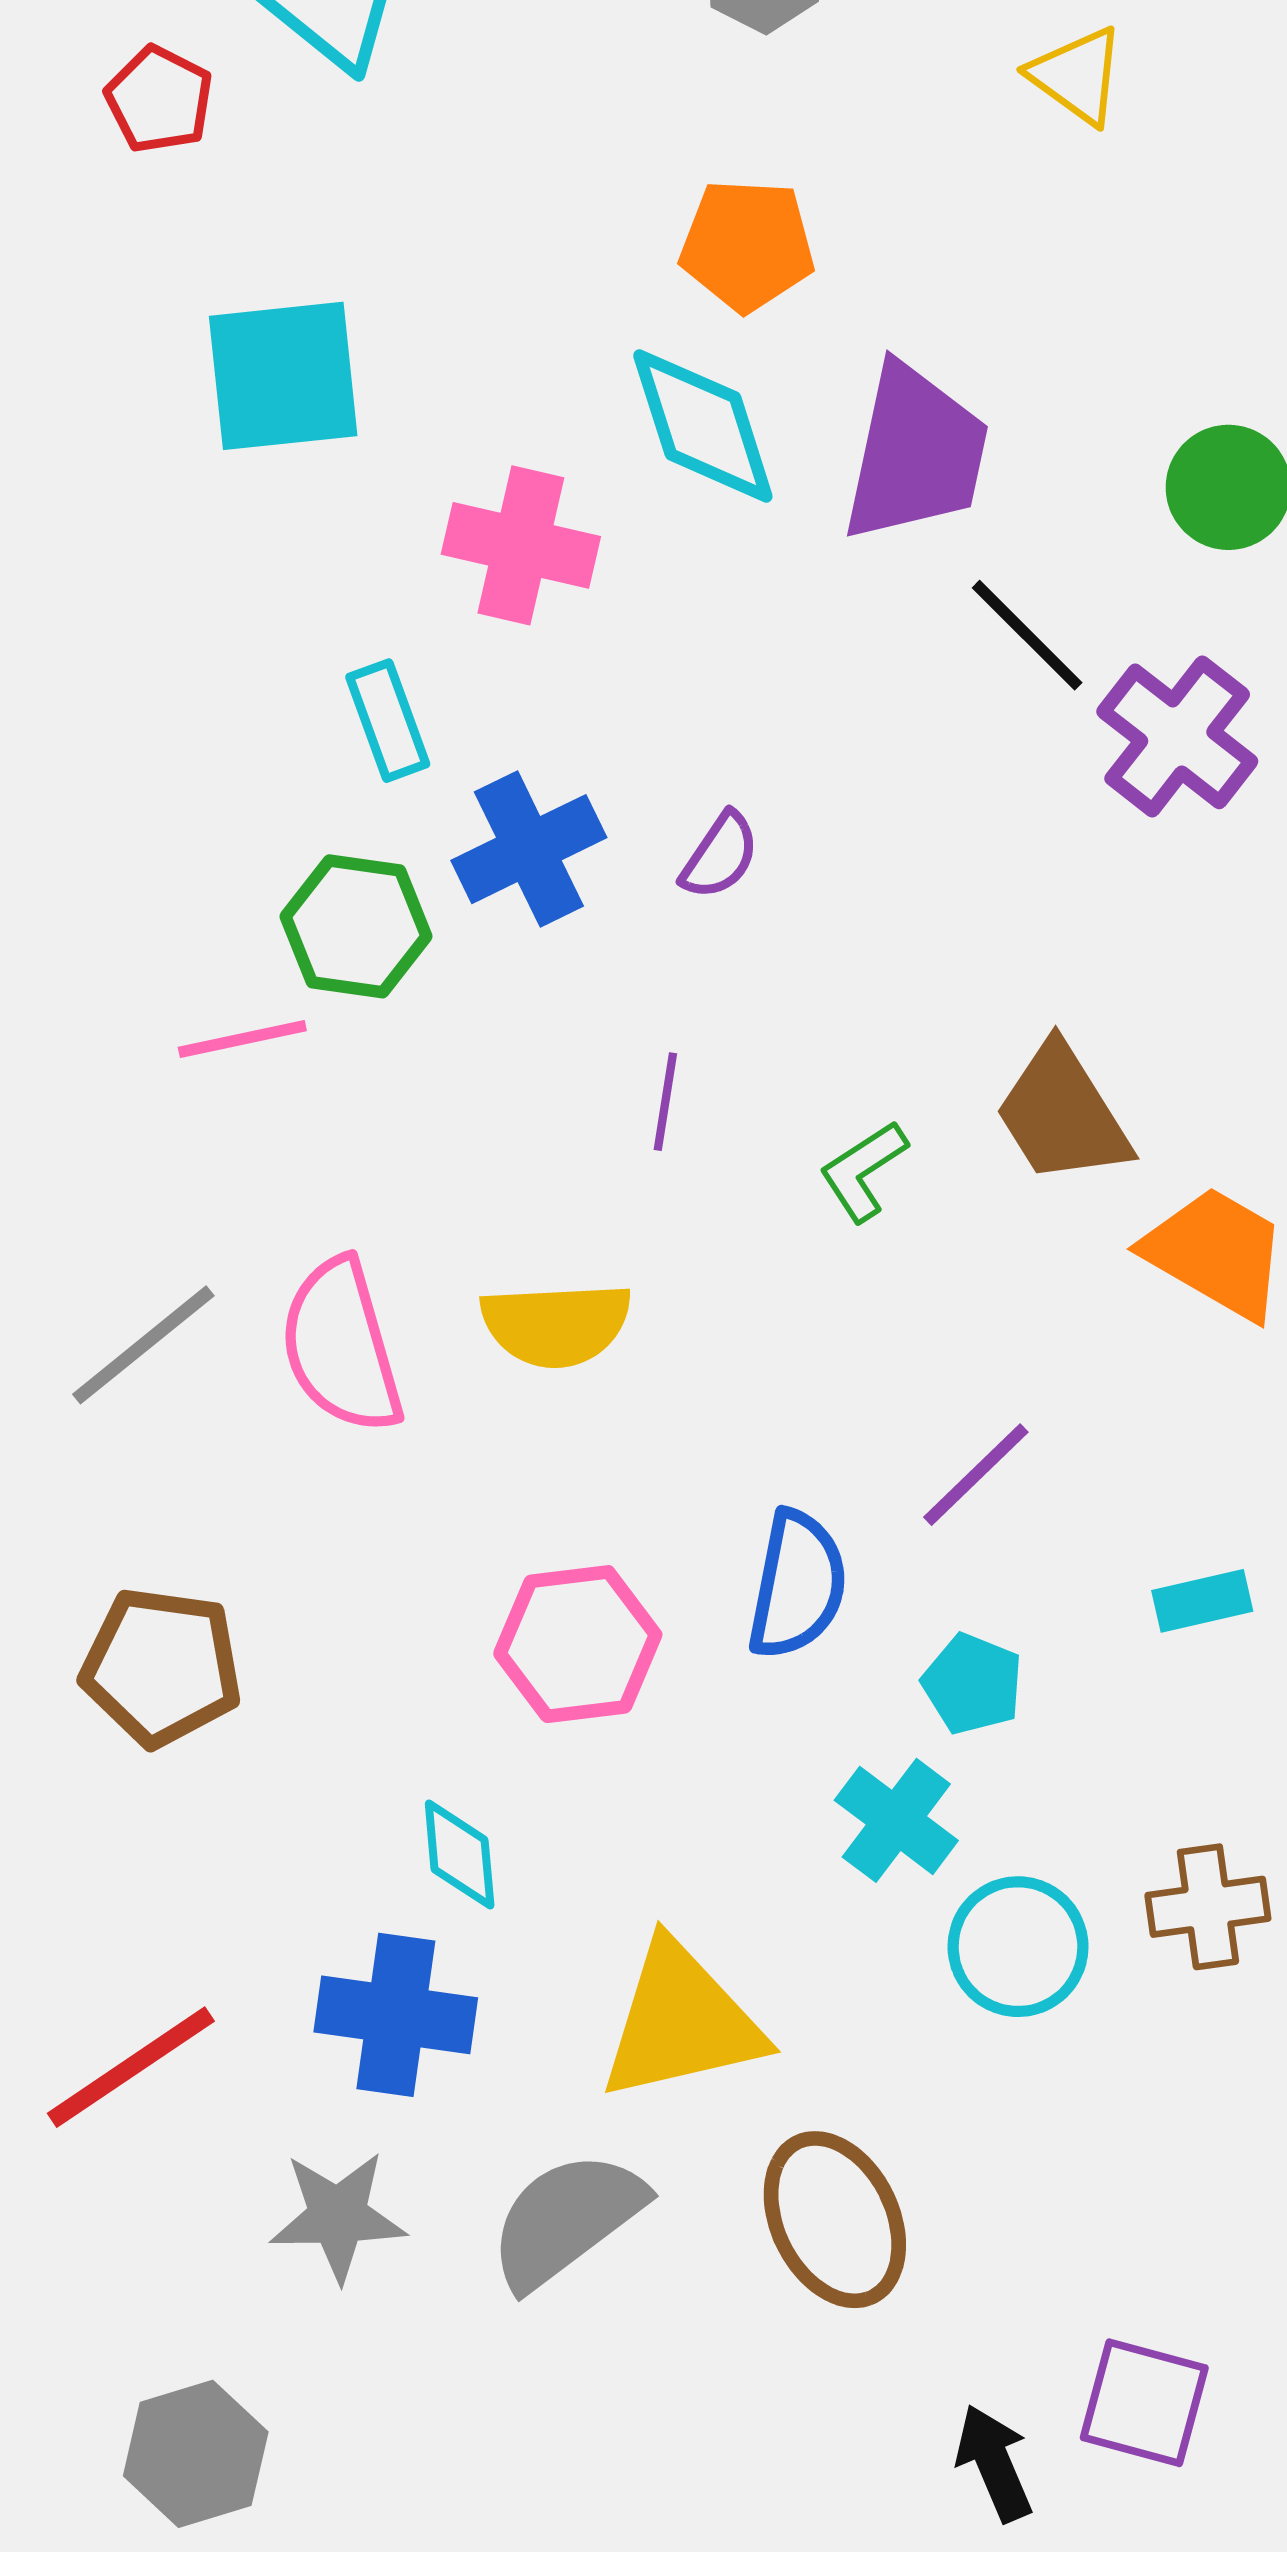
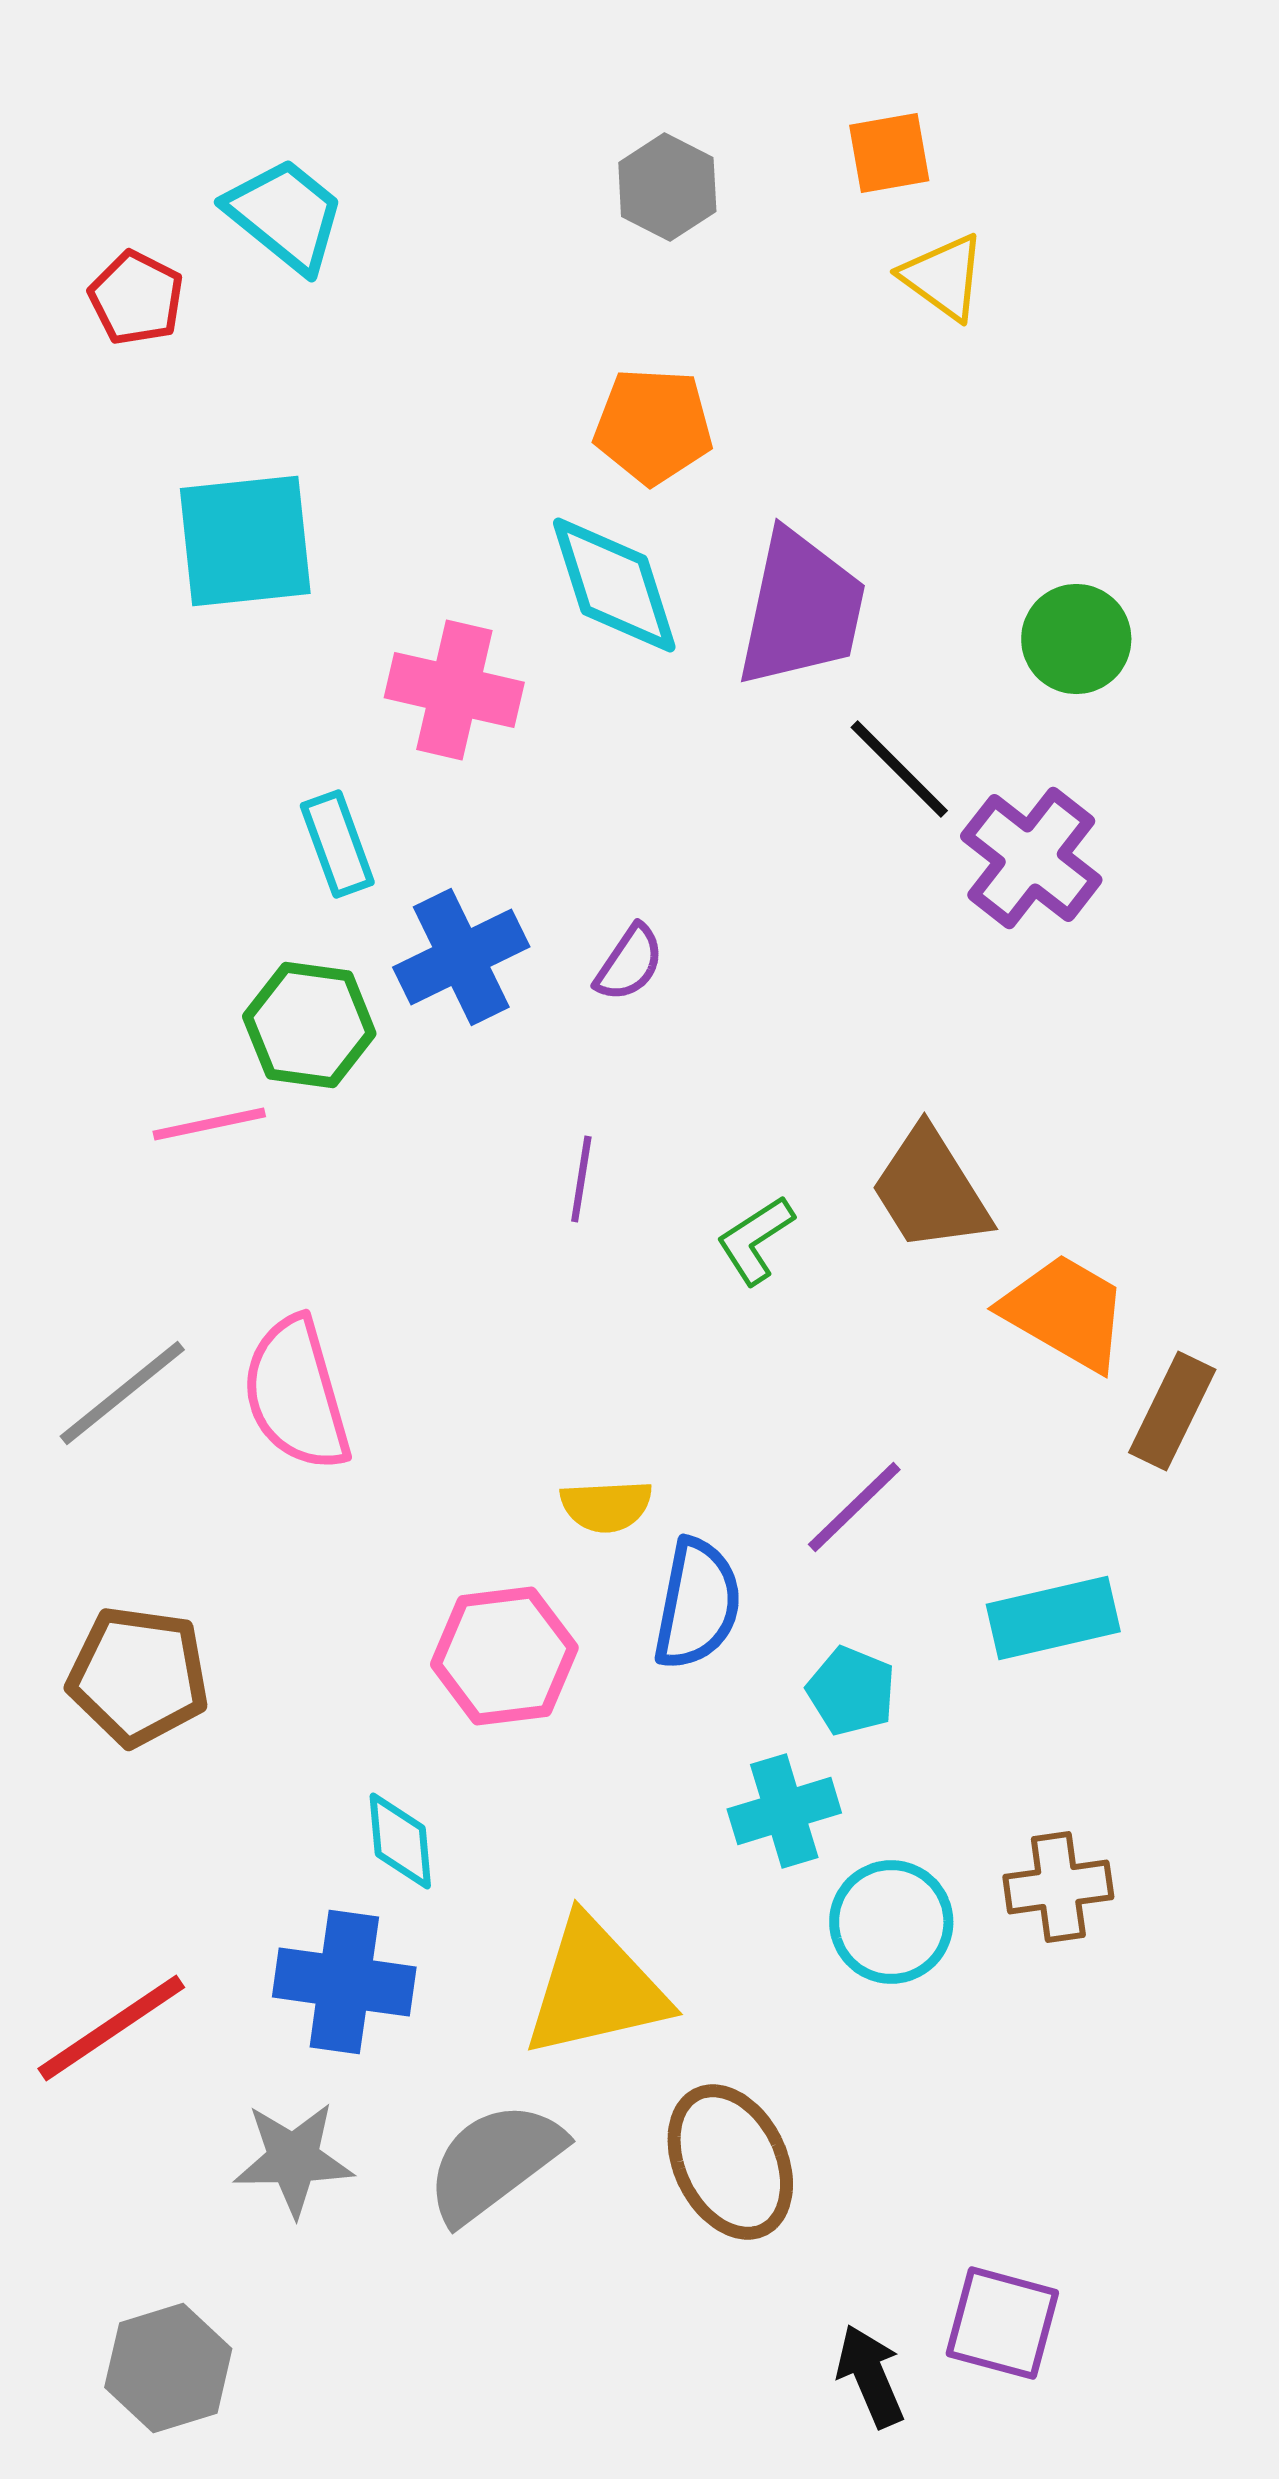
yellow semicircle: (556, 1324) -> (606, 1506), moved, size x0.7
cyan rectangle: (1202, 1601) -> (1053, 1618), size x1.5
cyan cross: (896, 1820) -> (784, 1811), turned 36

